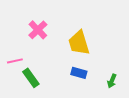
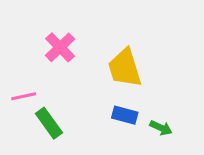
green arrow: (112, 81) -> (161, 128), moved, turned -88

